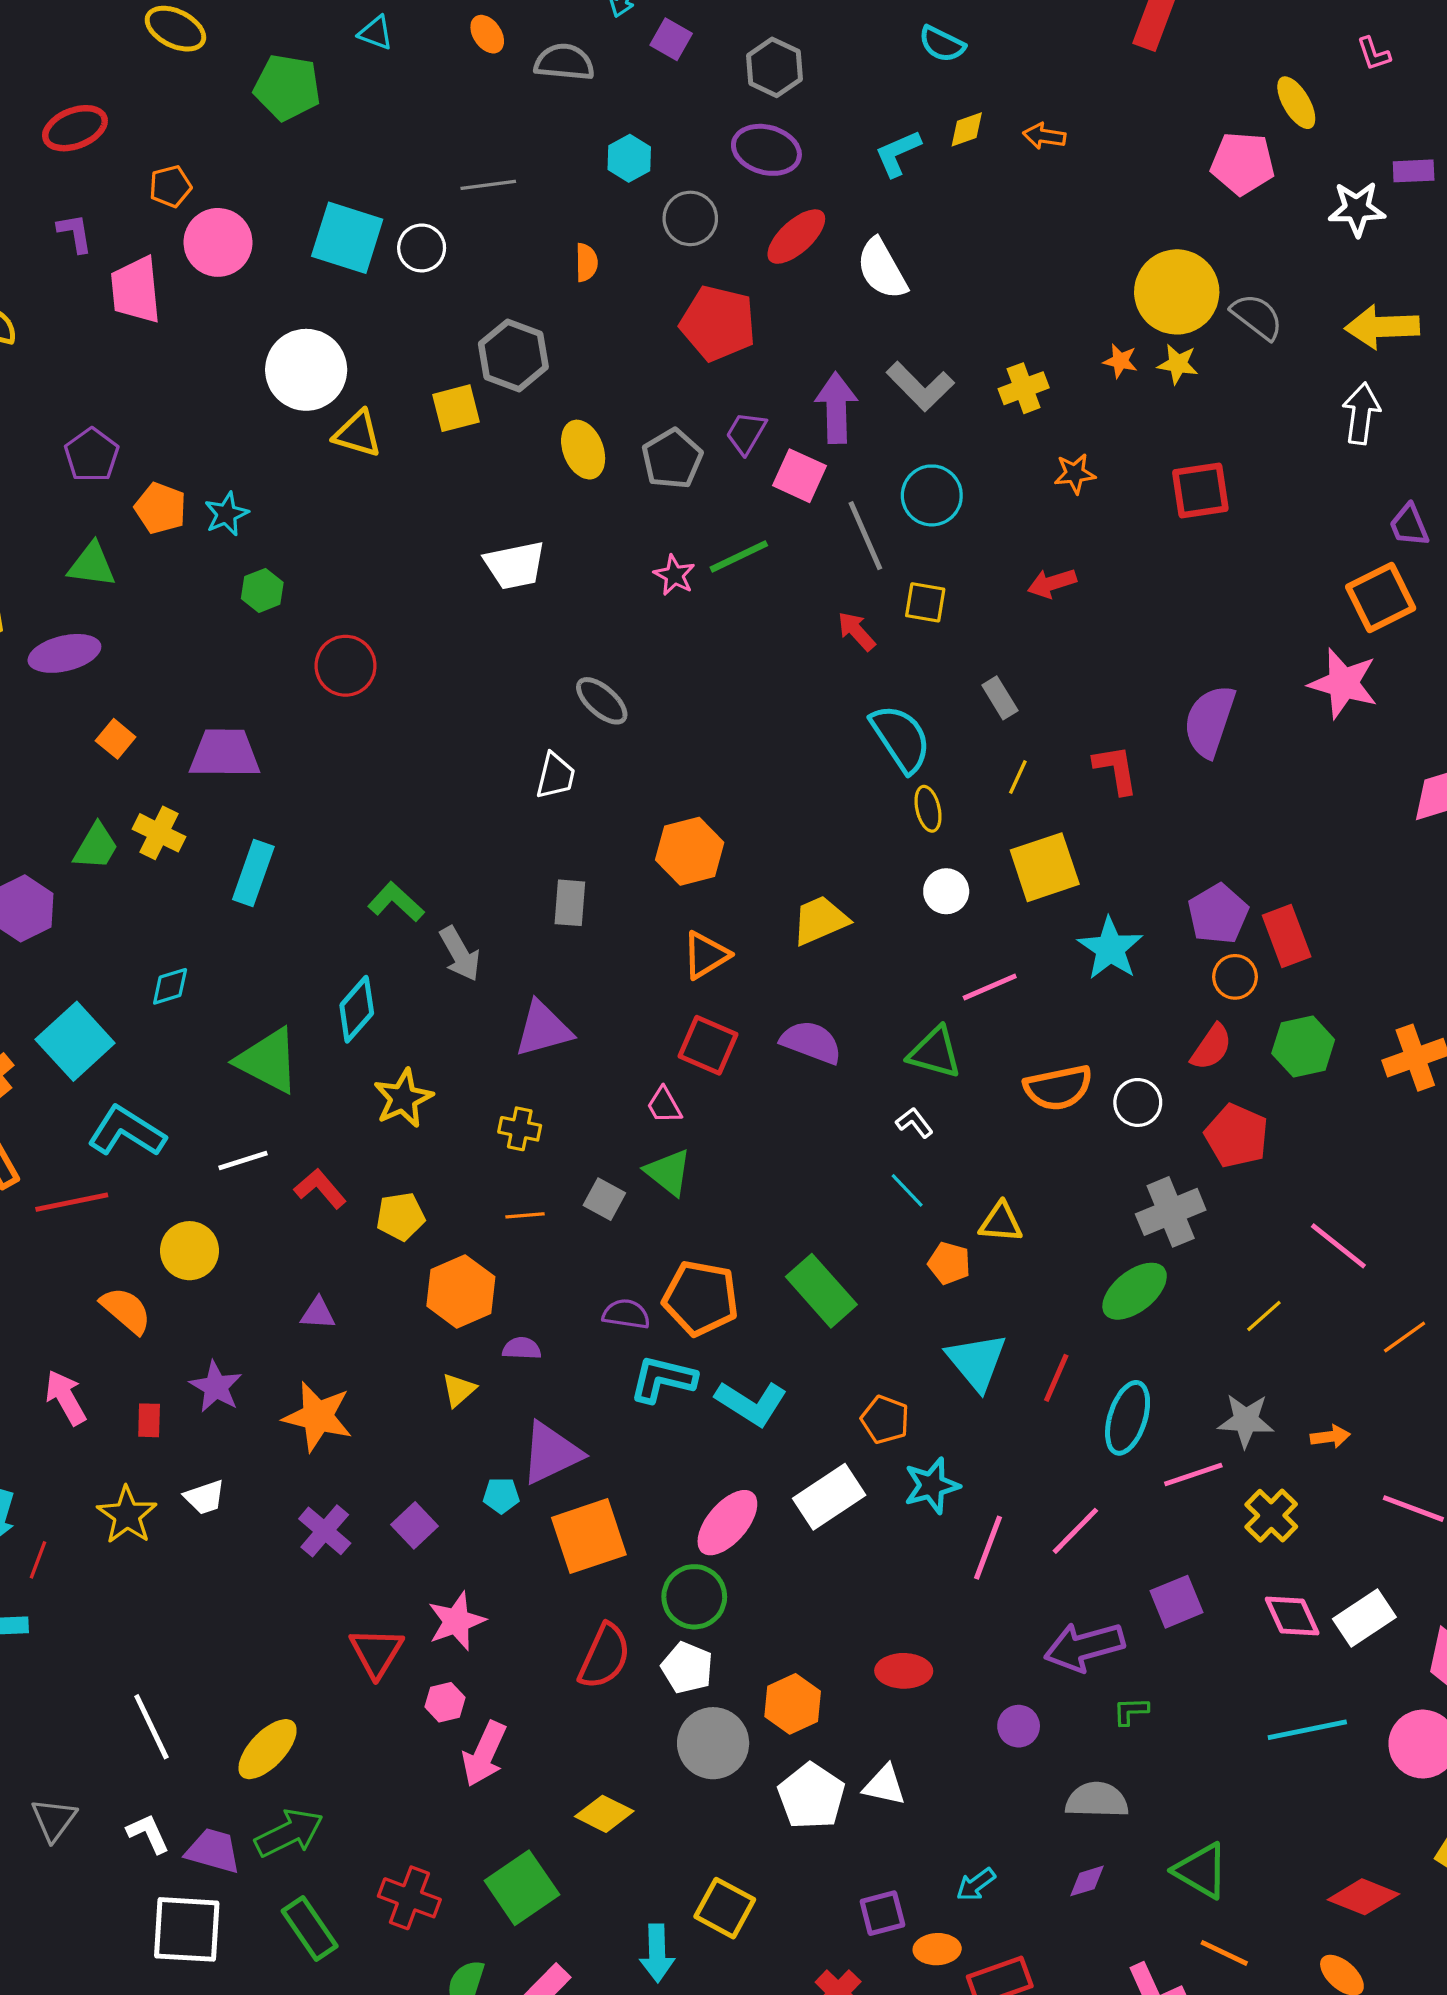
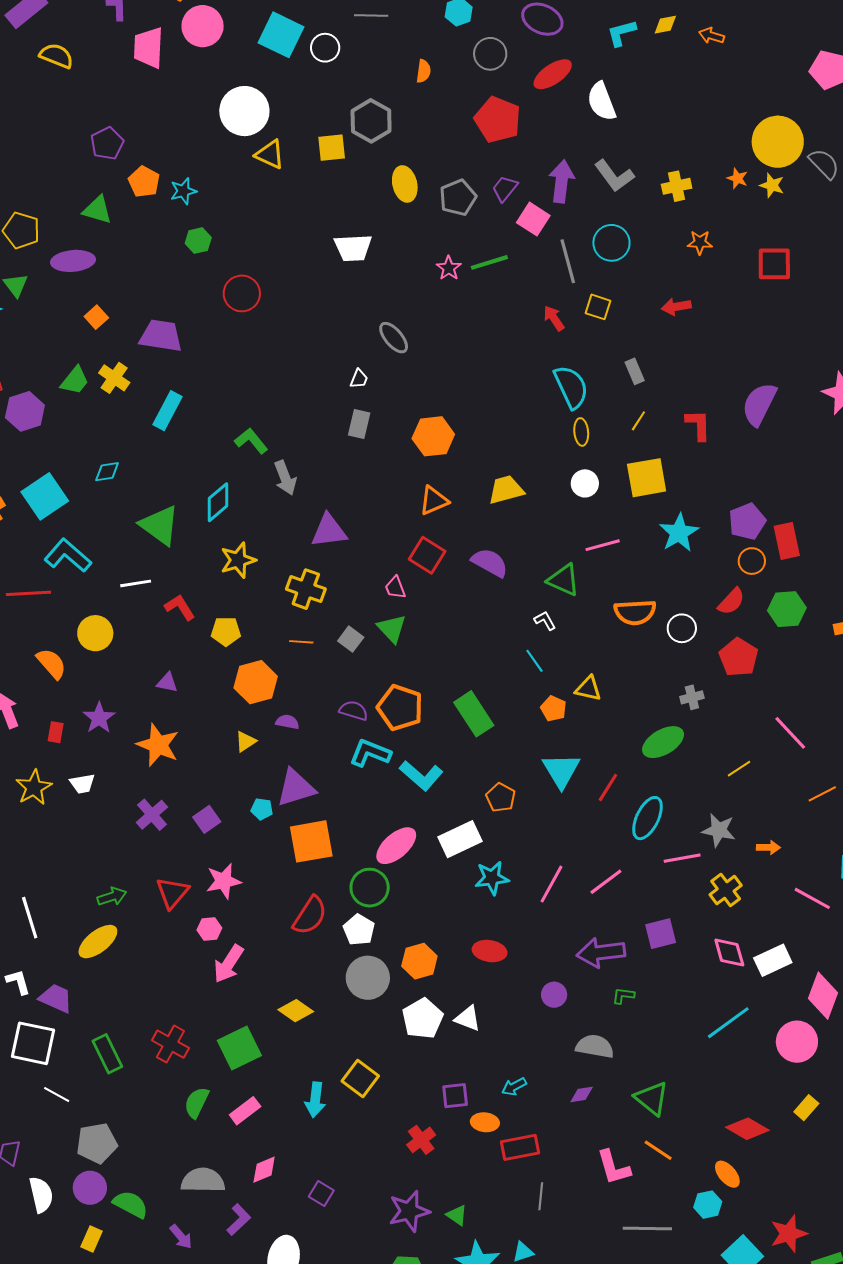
white trapezoid: (556, 776) -> (359, 379), size x0.7
gray rectangle: (570, 903) -> (359, 424), moved
yellow cross: (520, 1129) -> (306, 589), size x1.5
gray cross: (1171, 1212) -> (692, 697), size x0.6
cyan star: (932, 1486) -> (492, 878), moved
cyan line: (1307, 1730) -> (728, 1023), turned -33
green arrow: (289, 1833) -> (112, 897), moved, size x0.7

